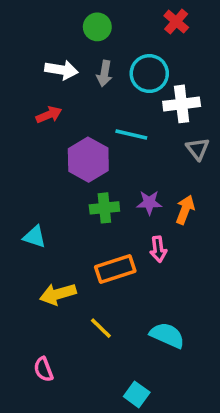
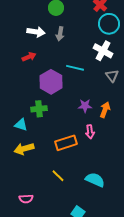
cyan circle: (149, 74) -> (109, 24), moved
white cross: (182, 104) -> (103, 51), turned 36
green cross: (104, 208) -> (39, 109), moved
yellow arrow: (58, 294) -> (24, 149), moved
pink semicircle: (44, 369) -> (26, 199), turned -72

